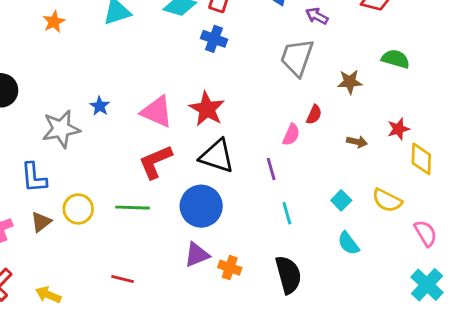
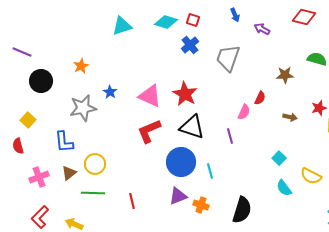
orange star: (54, 22) -> (81, 66), moved
blue cross: (214, 39) -> (190, 45), turned 30
gray trapezoid: (297, 57) -> (228, 58), moved
yellow semicircle: (387, 200) -> (311, 176), moved
green line: (133, 208) -> (93, 193), moved
cyan line: (287, 213) -> (210, 171), moved
black semicircle: (288, 275) -> (242, 210), turned 32
red line: (123, 279) -> (132, 201), moved, turned 63

